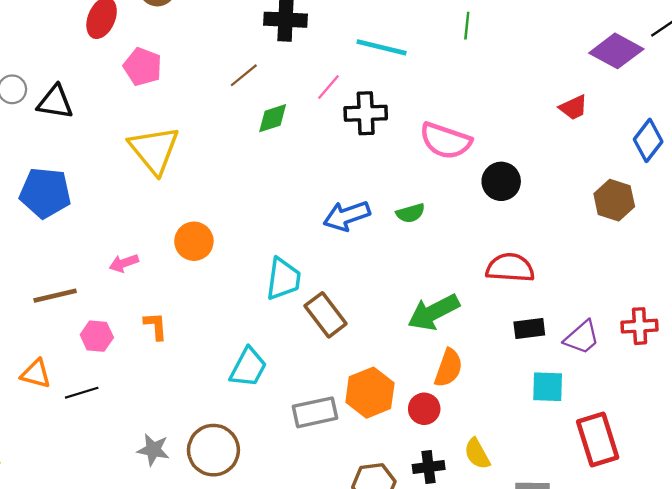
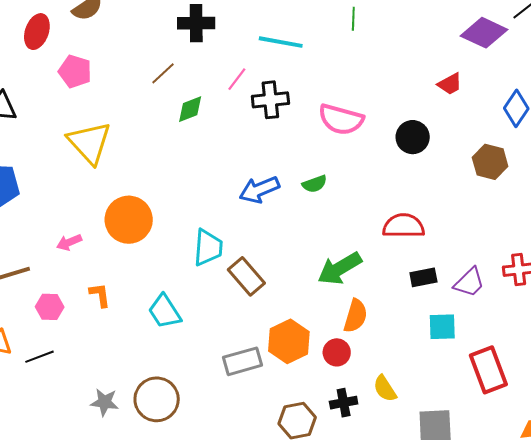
black circle: (501, 181) -> (413, 137), moved
orange circle: (194, 241) -> (129, 220), size x1.4
cyan trapezoid: (248, 367) -> (165, 312), moved, turned 123

